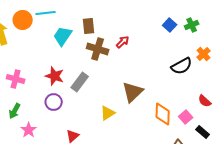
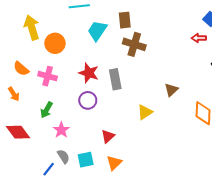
orange circle: (23, 20) -> (55, 43), moved
red arrow: (123, 42) -> (199, 38), moved, turned -136
gray rectangle: (80, 82) -> (115, 79), turned -48
brown triangle: (133, 92) -> (171, 90), size x0.6

